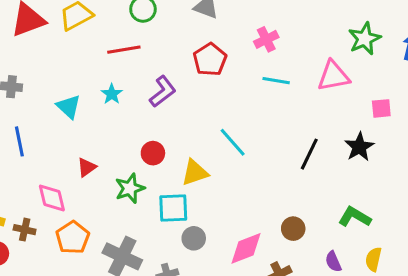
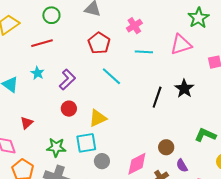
purple L-shape: (163, 92) -> (67, 80), moved
cyan line: (233, 142) -> (111, 76), moved
black star: (359, 147) -> (184, 89), moved
black line: (309, 154) -> (157, 97), moved
green star: (130, 188) -> (56, 147), moved, turned 30
purple semicircle: (333, 262) -> (182, 166), moved

